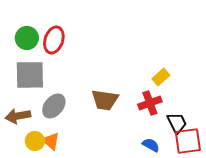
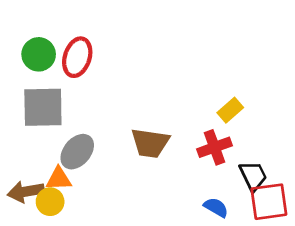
brown arrow: (18, 116) -> (26, 192), moved
orange triangle: (51, 141) -> (59, 179), moved, turned -42

